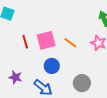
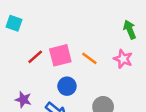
red line: (25, 42) -> (35, 57), turned 64

